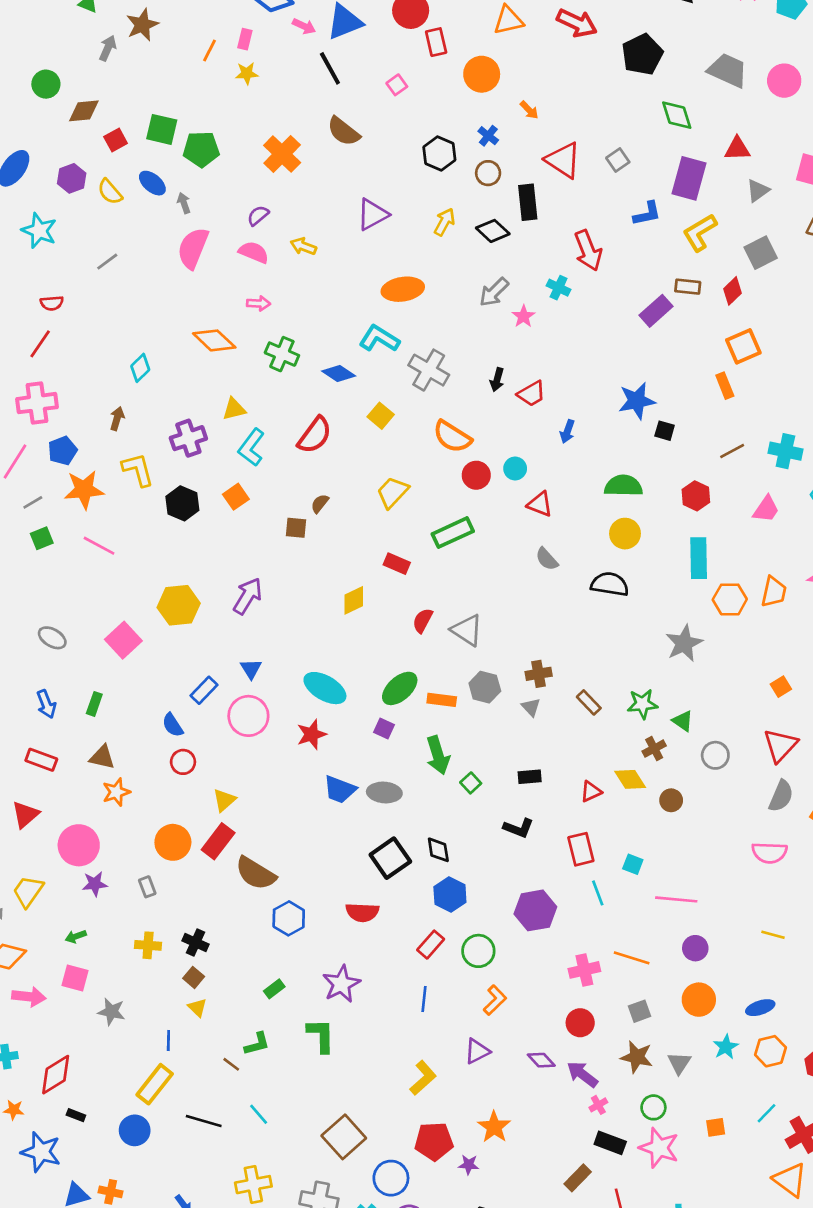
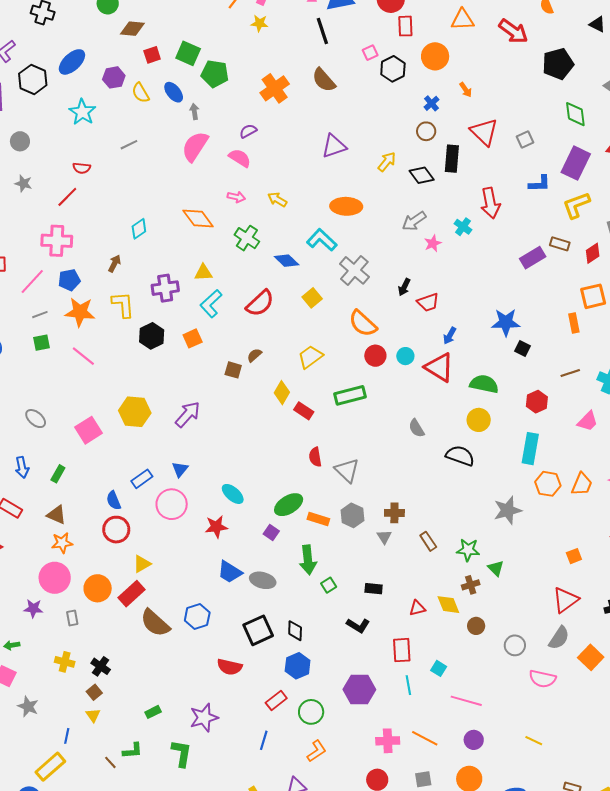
black hexagon: (439, 153) -> (393, 69), moved
yellow arrow: (303, 246) -> (277, 199), moved
red triangle: (540, 504) -> (439, 367), moved, size x1.5
yellow diamond: (354, 600) -> (282, 393), moved, turned -45
red semicircle: (423, 620) -> (315, 457), turned -48
cyan ellipse: (325, 688) -> (233, 494), size x0.7
gray circle: (715, 755) -> (515, 645), moved
red circle: (183, 762) -> (116, 530), size x1.4
pink circle: (79, 845) -> (55, 578), moved
blue hexagon: (289, 918) -> (197, 617), moved

